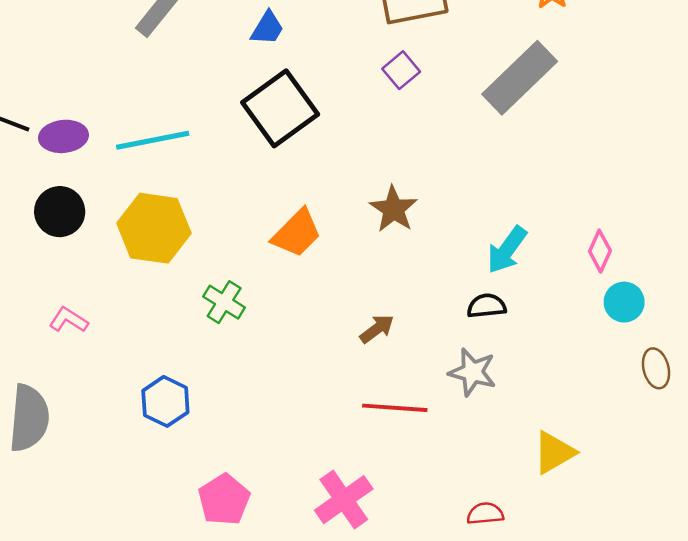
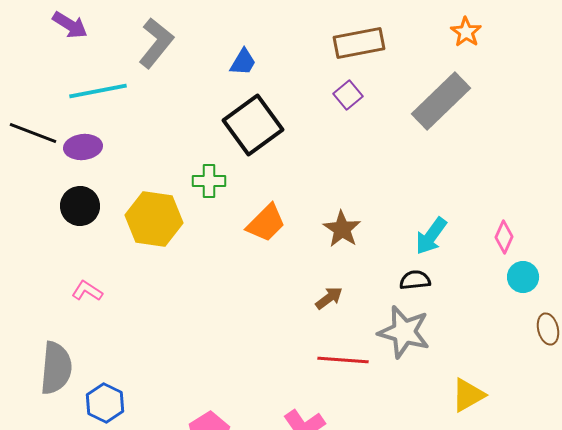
cyan line: (153, 140) -> (98, 91), moved
brown star: (393, 209) -> (342, 229), moved
green cross: (224, 302) -> (209, 181), moved, turned -32
gray star: (472, 372) -> (404, 332), size x1.4
blue hexagon: (165, 401) -> (105, 403), moved

